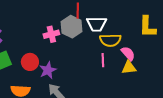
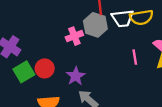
yellow semicircle: (110, 40) -> (141, 17), moved
red circle: (30, 62) -> (45, 68), moved

